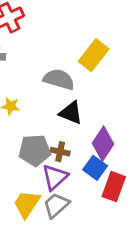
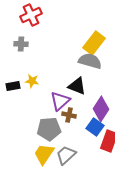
gray semicircle: (59, 79) -> (90, 61), moved
gray pentagon: (35, 150) -> (49, 129), moved
purple triangle: (55, 177) -> (60, 101), moved

